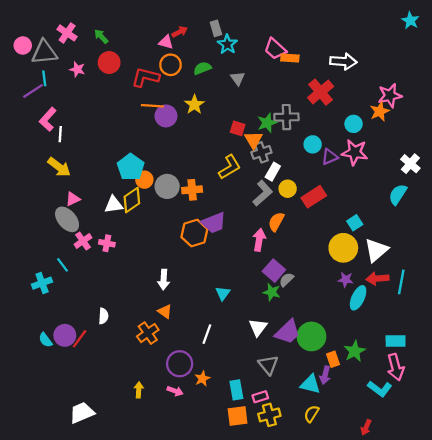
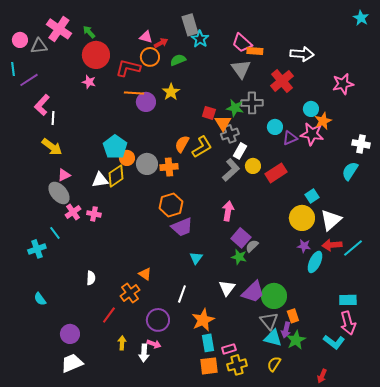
gray rectangle: (216, 28) -> (190, 25), size x1.5
red arrow: (180, 32) -> (161, 43), moved
pink cross: (67, 33) -> (59, 29), size x1.4
gray triangle: (44, 52) -> (39, 46), size x0.7
red circle: (109, 63) -> (96, 55), size x1.4
pink star: (77, 69) -> (89, 82), moved
cyan line: (44, 78) -> (13, 69), moved
gray triangle: (238, 78) -> (241, 69), moved, size x1.5
orange star: (380, 111) -> (323, 121), moved
green star: (267, 123) -> (235, 108), turned 30
white cross: (410, 164) -> (361, 144), turned -30
orange semicircle: (276, 222) -> (182, 144), moved
purple trapezoid: (214, 223) -> (182, 227), moved
white arrow: (164, 280) -> (144, 353), moved
cyan line: (401, 282) -> (353, 248), turned 40
purple circle: (65, 335) -> (70, 334), moved
red line: (80, 339) -> (109, 315), moved
green star: (355, 351) -> (296, 340), moved
gray triangle: (268, 365) -> (269, 321), moved
orange star: (202, 379) -> (203, 320), moved, size x1.6

